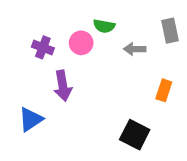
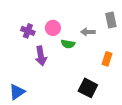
green semicircle: (104, 26) -> (68, 44), moved
blue triangle: (31, 119) -> (17, 92), moved

